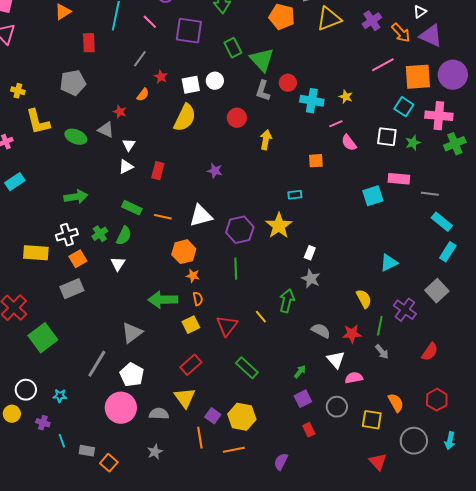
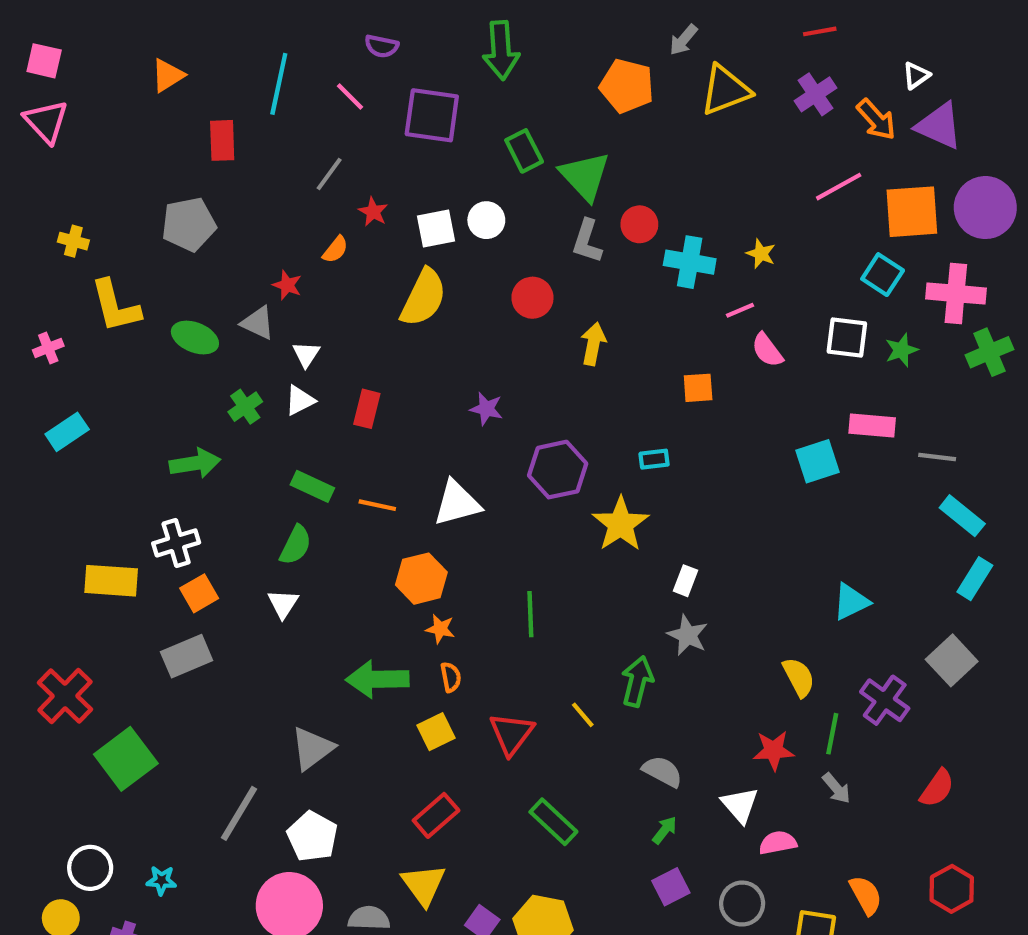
purple hexagon: (240, 230) -> (558, 470), moved
green cross: (100, 234) -> (245, 407), moved
gray semicircle: (321, 331) -> (662, 771), moved

